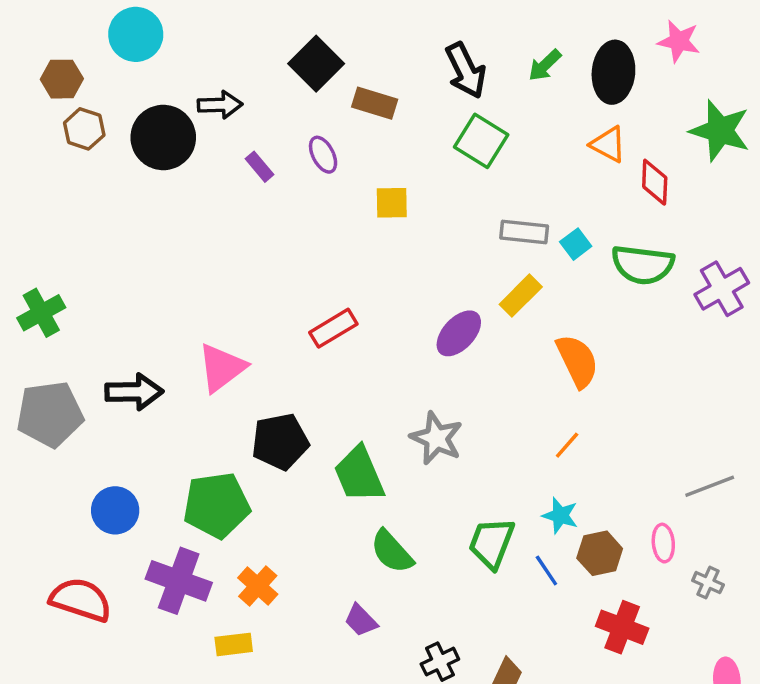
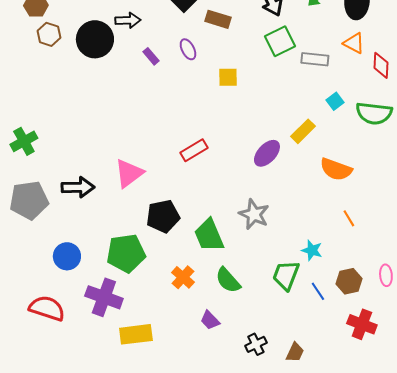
green square: (481, 141) -> (280, 41), turned 32
gray rectangle: (524, 232) -> (315, 59), moved
orange semicircle: (577, 361) -> (336, 169), turned 136
orange line: (567, 445) -> (349, 218), moved, turned -72
cyan star: (560, 516) -> (312, 250), moved
orange cross: (258, 586) -> (183, 277), moved
yellow rectangle: (234, 644) -> (136, 334), size x1.5

